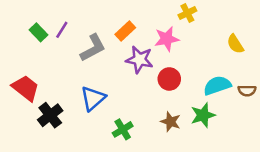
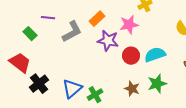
purple line: (62, 30) -> (48, 18), turned 64
green rectangle: (39, 32) -> (30, 34), moved
cyan semicircle: (217, 85) -> (155, 55), moved
blue triangle: (93, 98) -> (72, 89), moved

